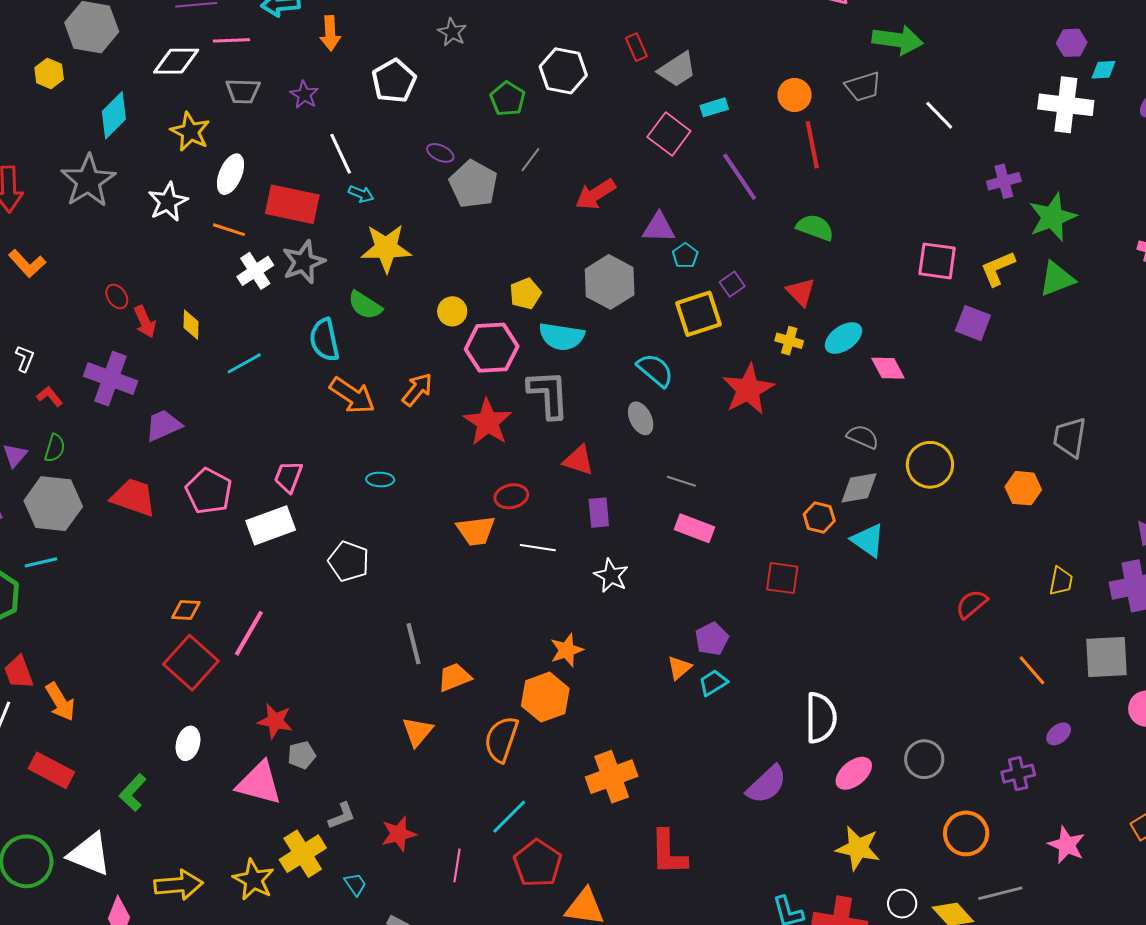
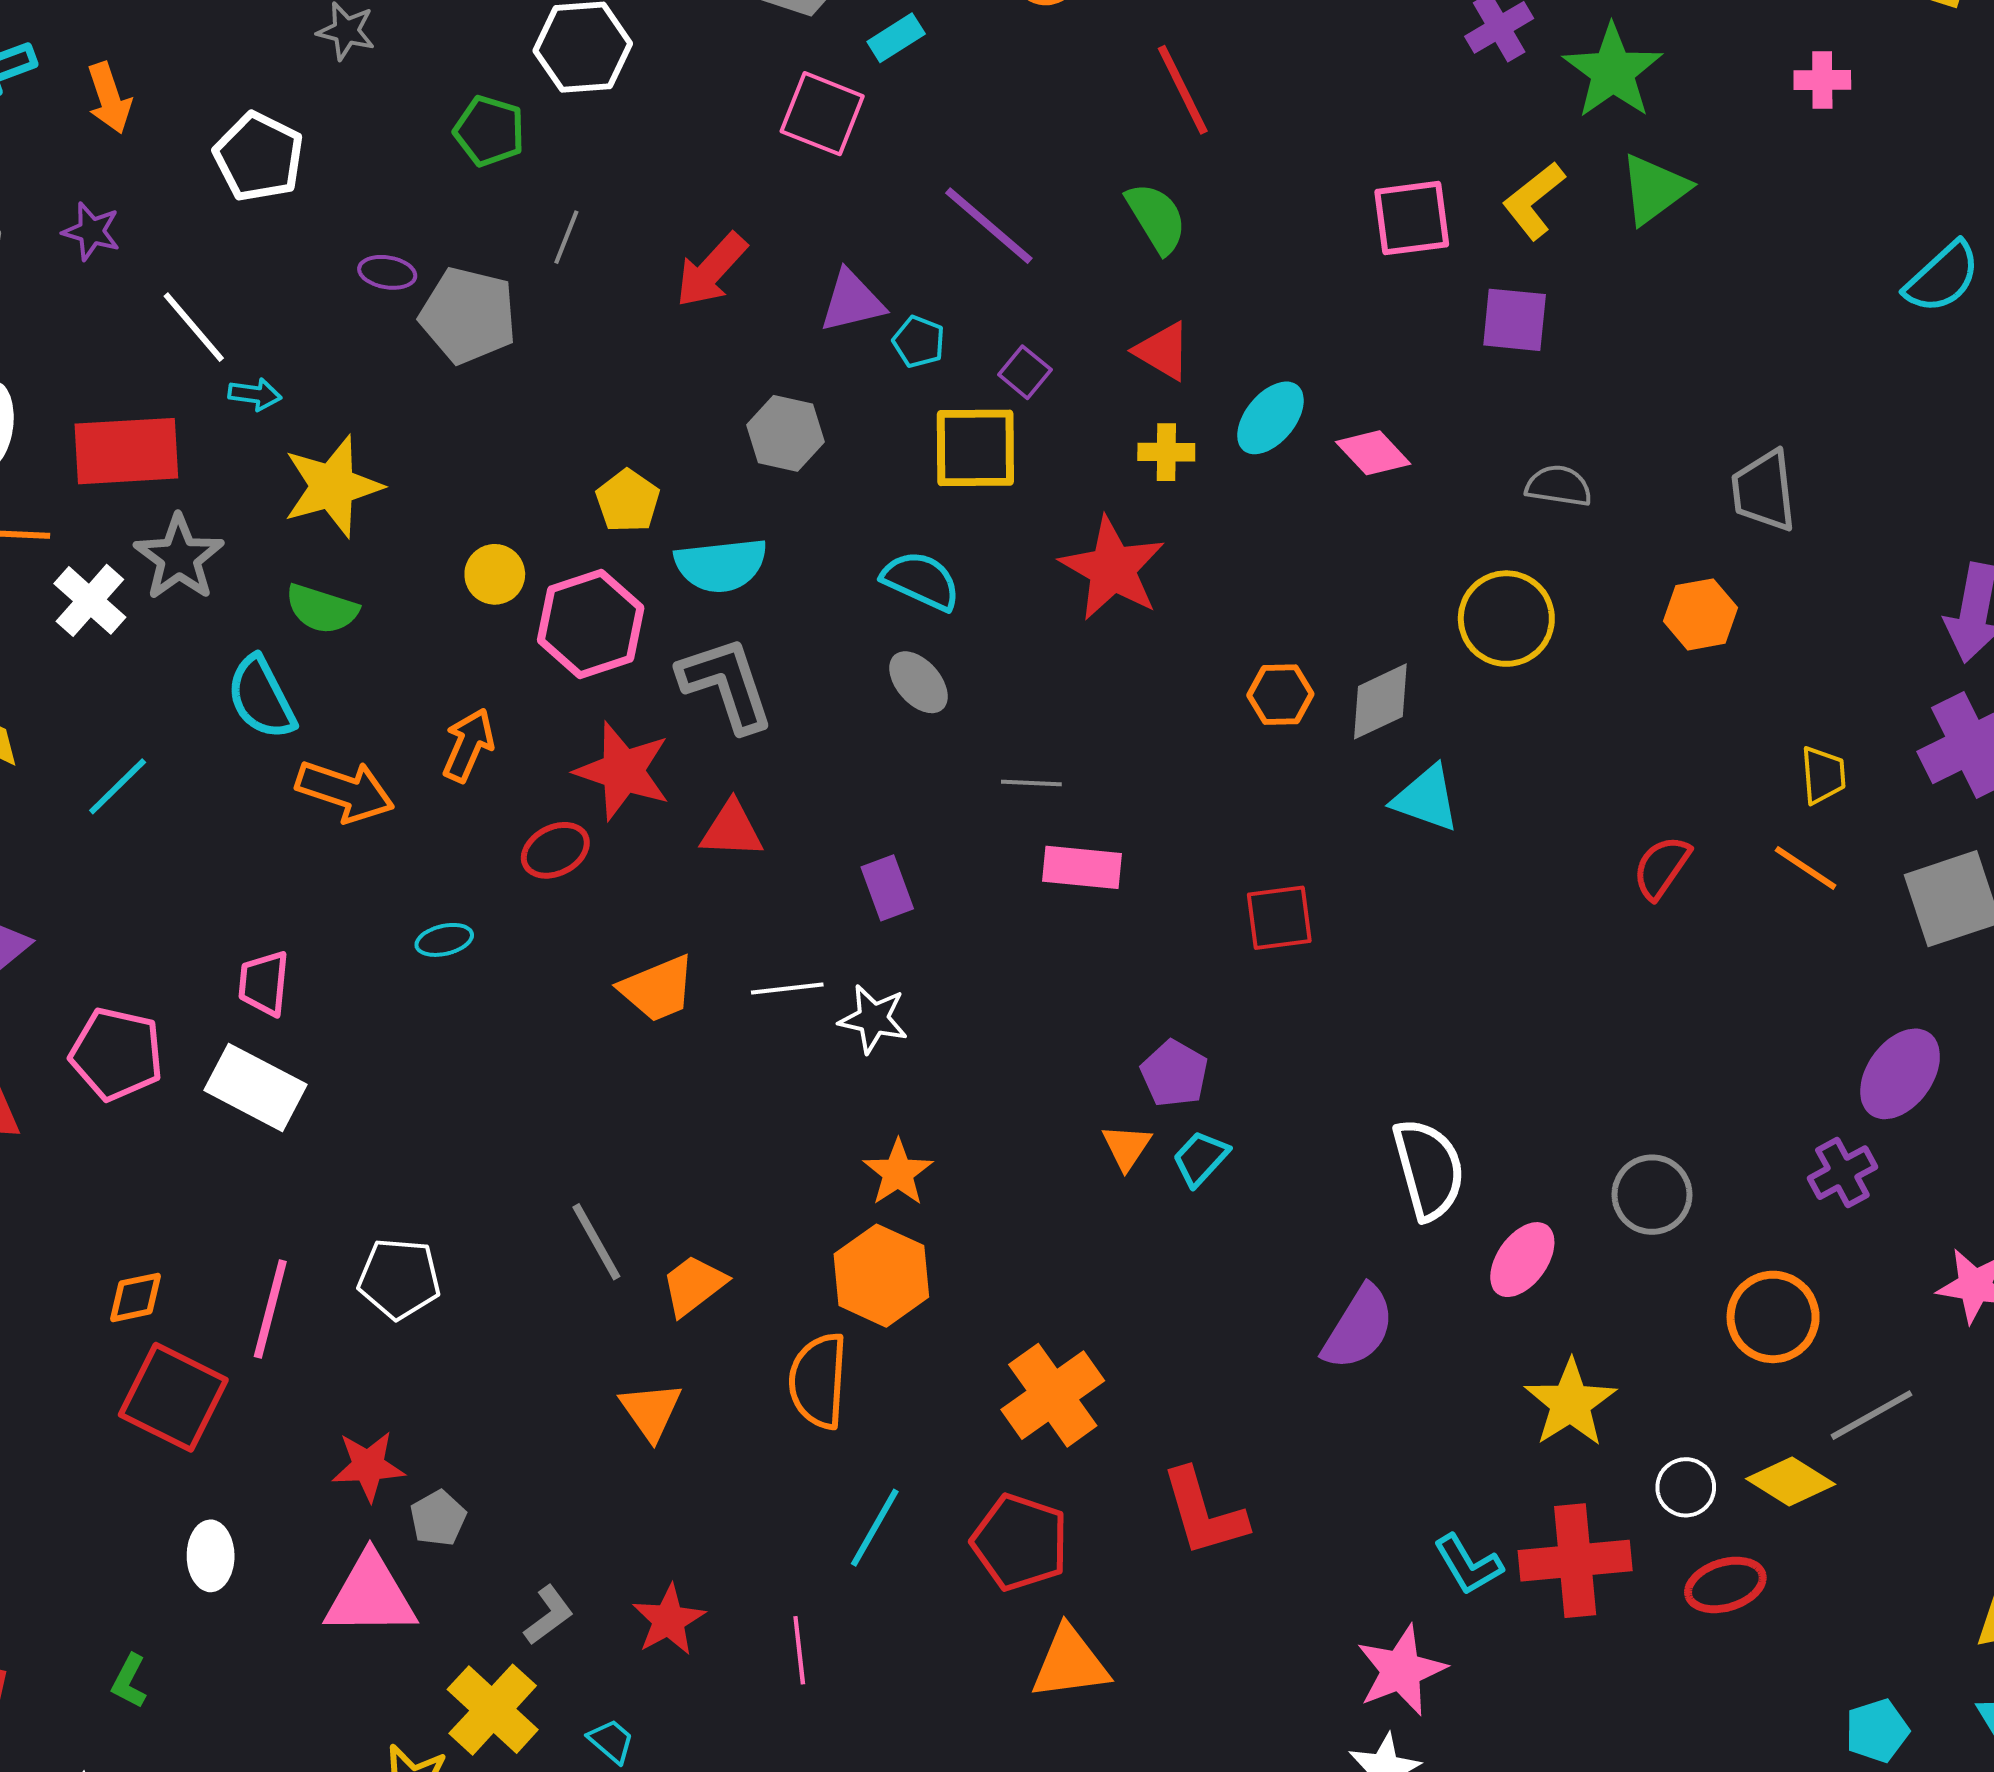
red line: (812, 145) -> (1183, 90), moved
purple line: (740, 177) -> (989, 226), moved
green semicircle: (815, 227) -> (1156, 218), turned 54
gray hexagon: (610, 282) -> (785, 433), size x0.7
yellow square: (698, 314) -> (975, 448), turned 33
gray semicircle: (863, 437) -> (1559, 486), moved
red triangle: (578, 460) -> (732, 830), moved
red ellipse: (511, 496) -> (555, 850), moved
orange hexagon: (819, 518) -> (1280, 695), moved
white rectangle: (271, 525) -> (255, 1087), turned 63
white pentagon: (349, 561) -> (399, 1279), moved
white star: (611, 576) -> (873, 1019), moved
orange line: (1032, 670) -> (1806, 868), moved
purple ellipse: (1059, 734) -> (1900, 1074), size x1.8
green L-shape: (133, 793) -> (129, 1681), size x0.7
yellow star: (858, 848) -> (1570, 1403), turned -30
red pentagon: (538, 863) -> (1020, 1542), moved

